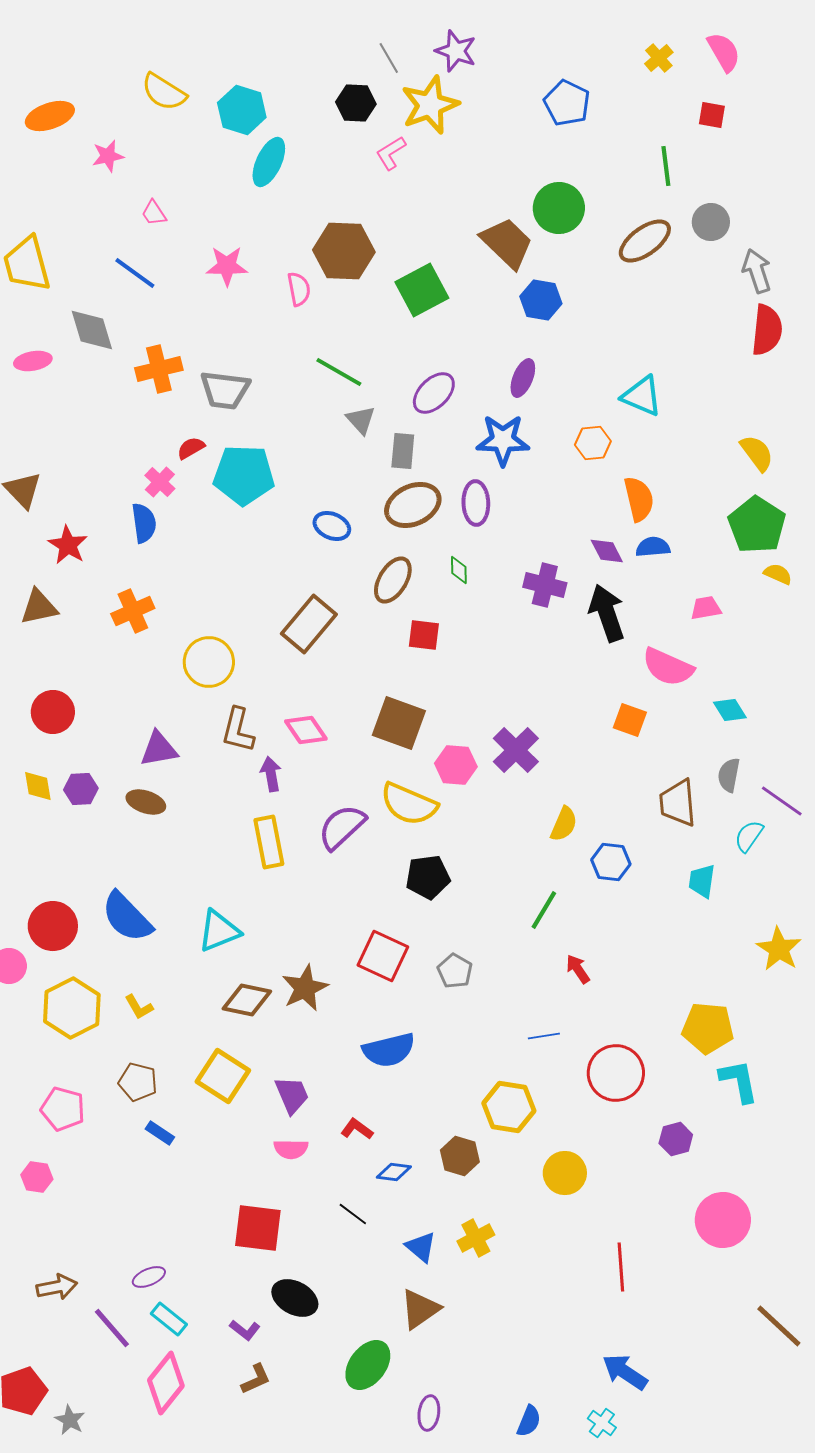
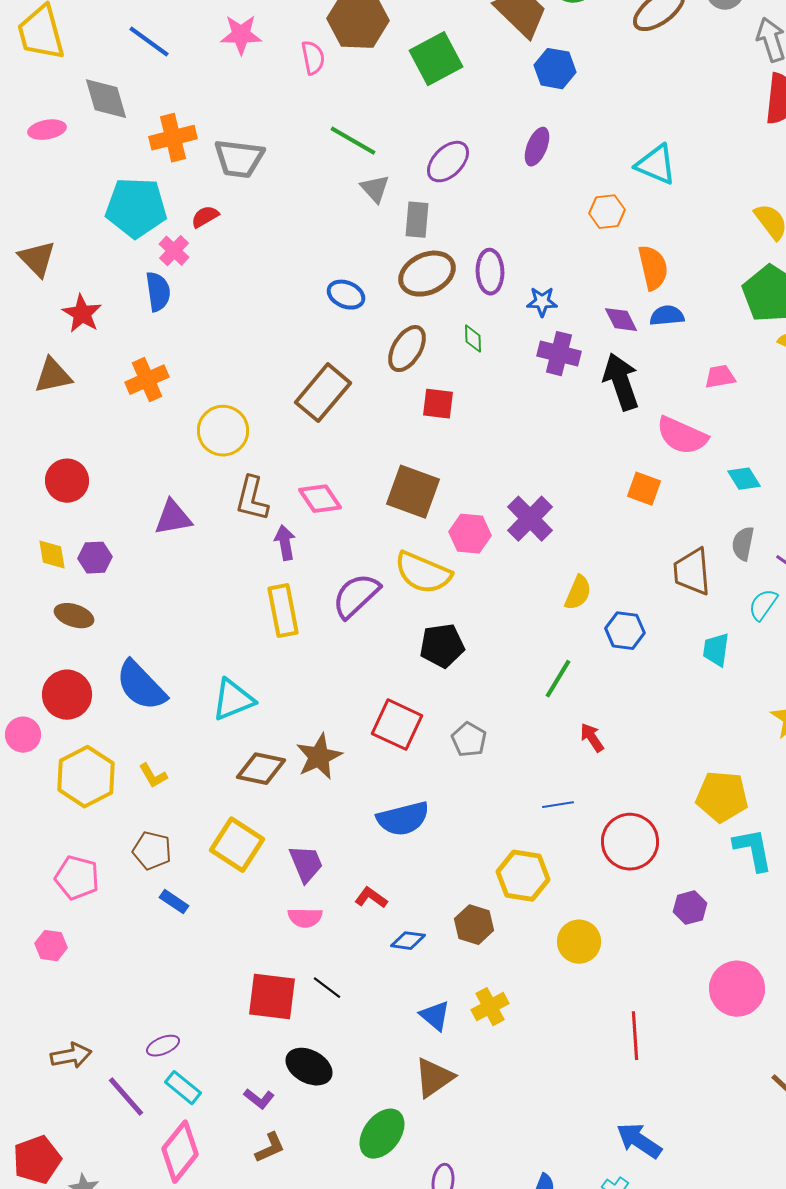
blue star: (503, 440) -> (542, 302), moved, size x0.6
cyan pentagon: (244, 475) -> (136, 208), moved
brown ellipse: (146, 802) -> (74, 616), moved
black line: (353, 1214) -> (327, 988), moved

